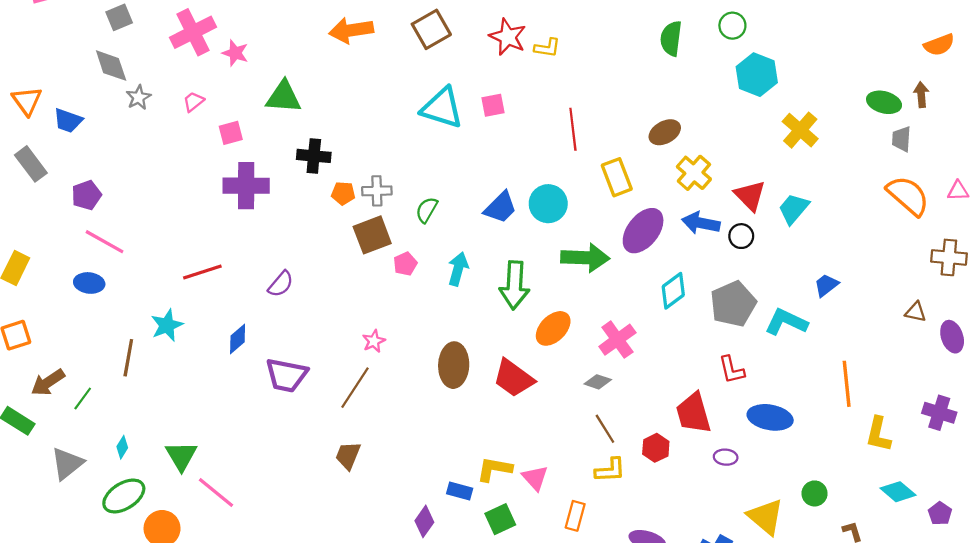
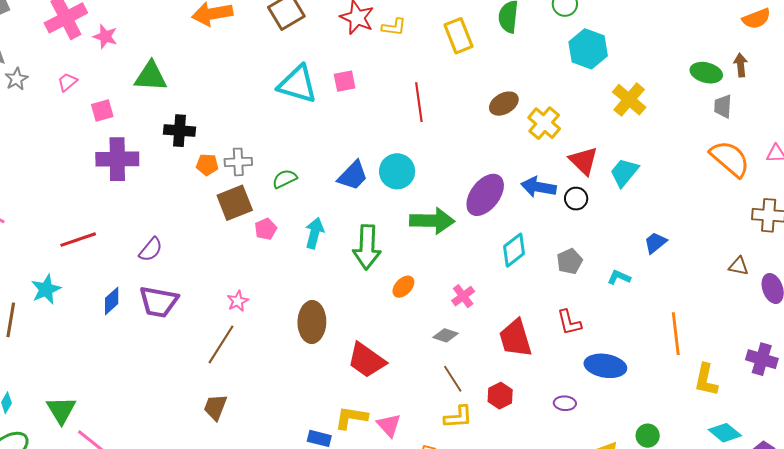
yellow cross: (694, 173) -> (544, 123), moved
yellow rectangle: (617, 177) -> (459, 36), moved
green semicircle: (427, 210) -> (285, 179), turned 35
gray pentagon: (733, 304) -> (570, 261), size x0.6
cyan L-shape: (786, 322) -> (619, 277), size x0.6
orange ellipse: (553, 328) -> (403, 287), size x0.7
pink cross: (617, 340) -> (463, 296), size x0.7
purple trapezoid: (286, 375) -> (159, 302), moved
red trapezoid: (514, 378) -> (366, 360), moved
red trapezoid: (693, 413) -> (515, 338), moved

